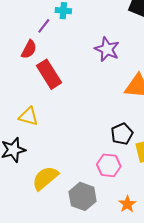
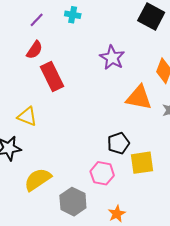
purple line: (44, 26) -> (37, 20), moved

